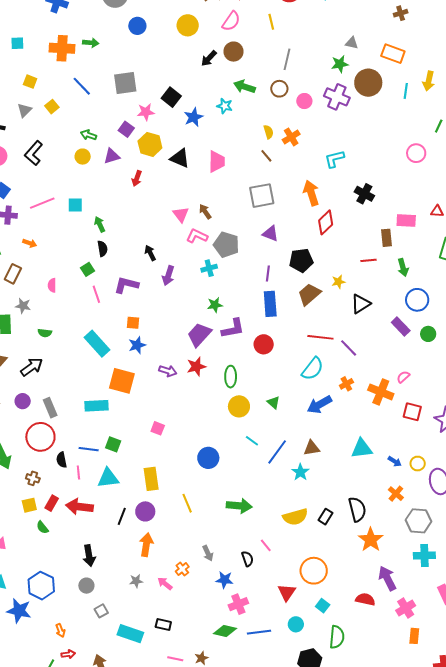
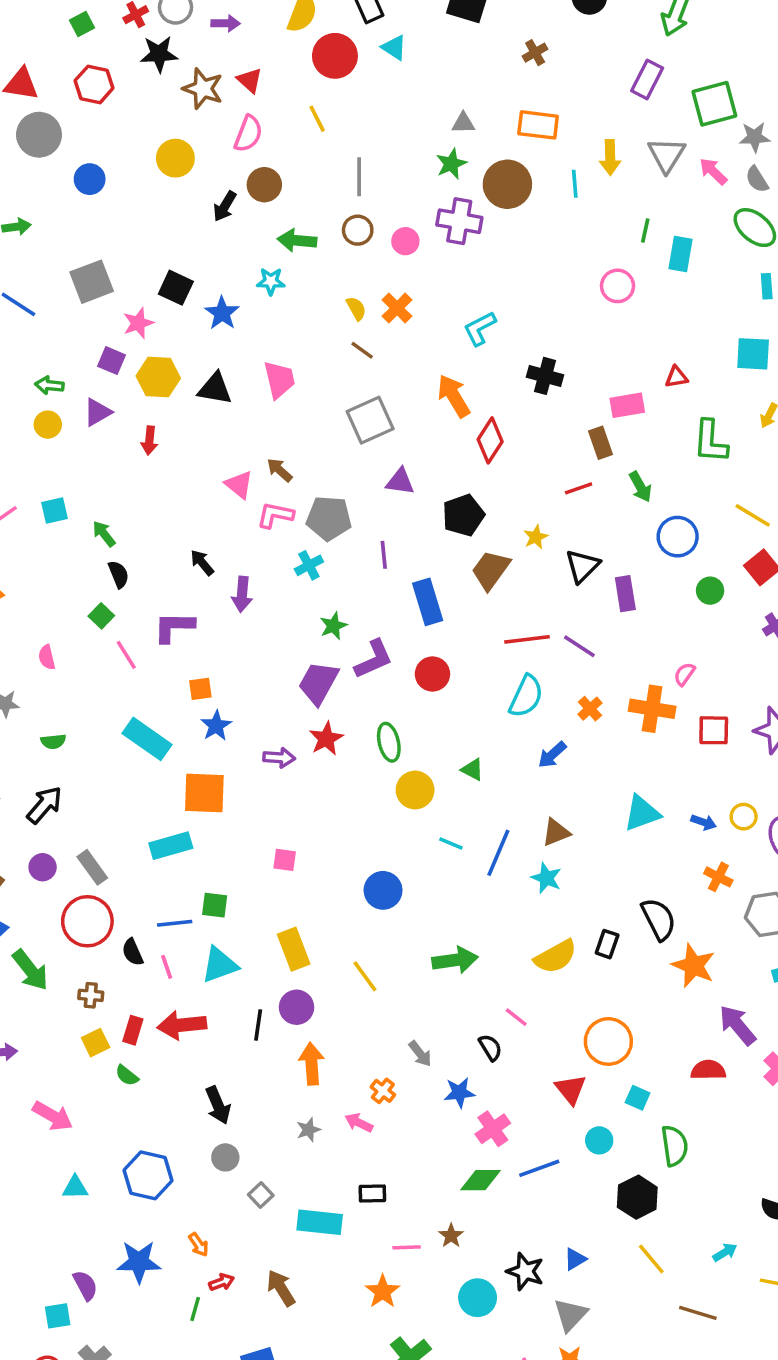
purple line: (268, 273) -> (384, 555), moved
purple rectangle: (401, 326) -> (625, 594), moved, turned 48
blue arrow: (319, 405) -> (552, 755), size x0.7
blue star: (19, 611) -> (139, 1262), moved

